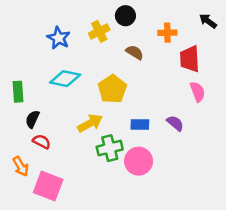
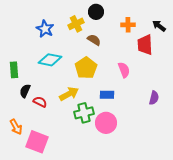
black arrow: (208, 21) -> (159, 26), moved
brown semicircle: (135, 52) -> (94, 40), moved
pink semicircle: (198, 92) -> (124, 70), moved
purple semicircle: (175, 123) -> (154, 98), moved, turned 64
red semicircle: (42, 141) -> (40, 102), moved

